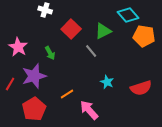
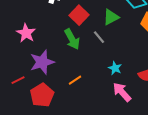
green arrow: (50, 53) -> (72, 39), moved, size x1.5
red line: (10, 84) -> (18, 80), moved, turned 32
pink arrow: (89, 110) -> (122, 92), moved

